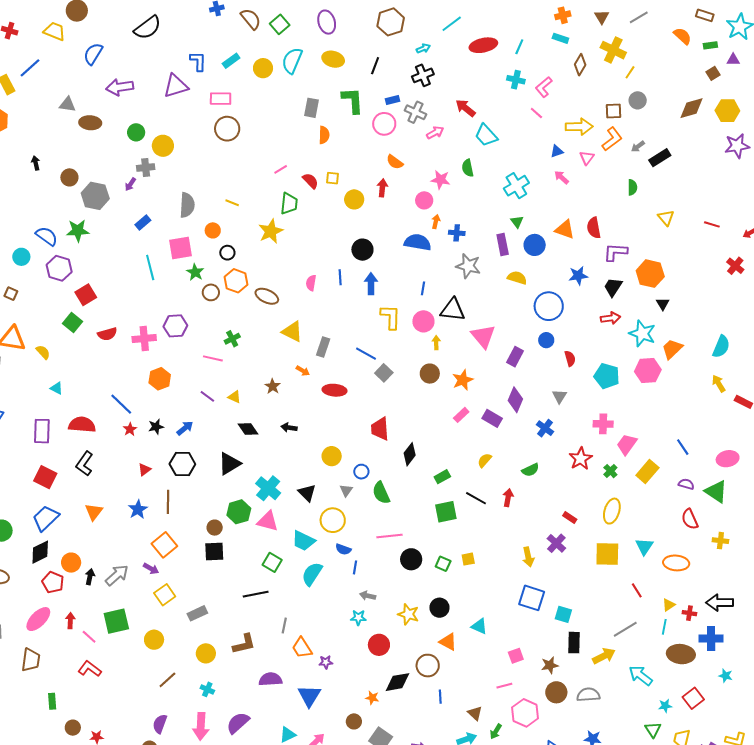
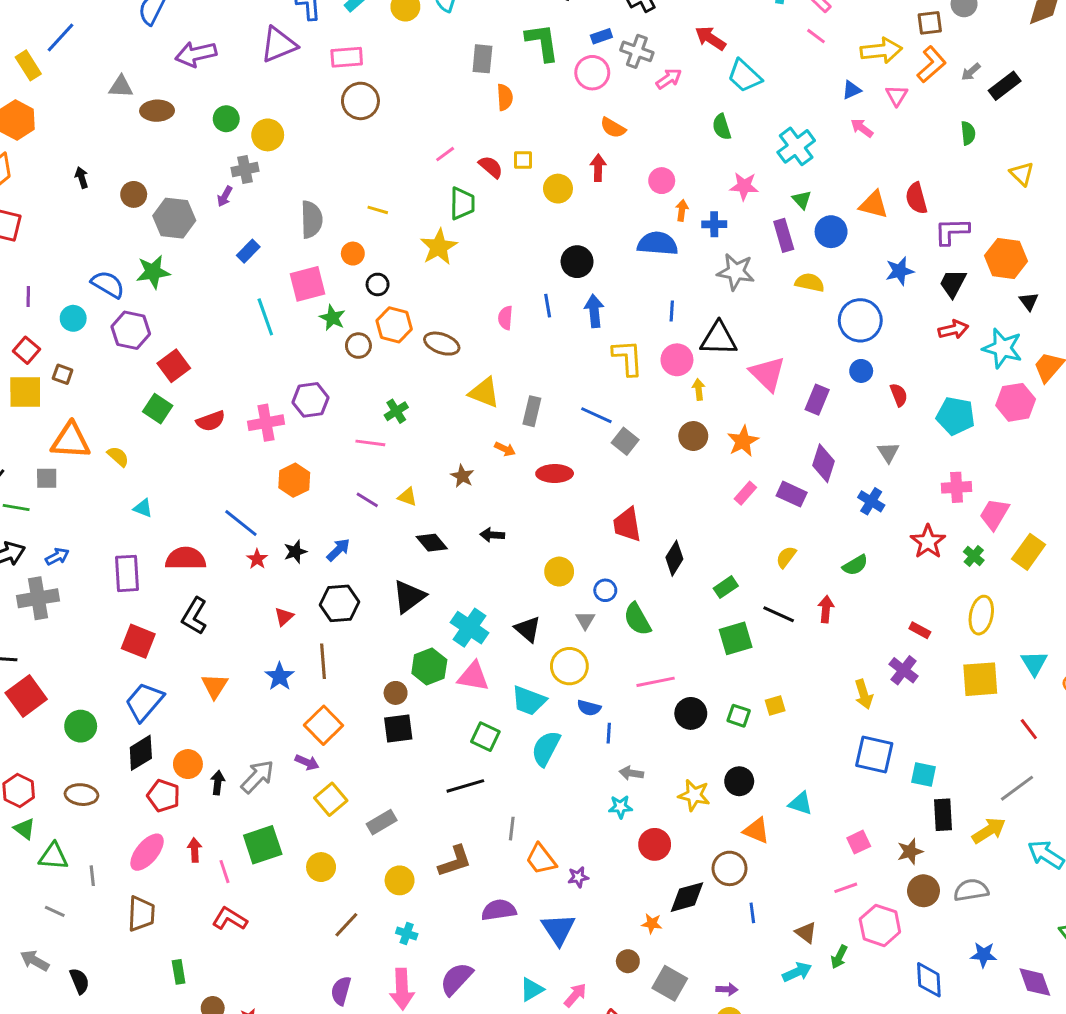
pink star: (440, 180) -> (744, 186), moved
pink line: (89, 637) -> (225, 872), turned 35

